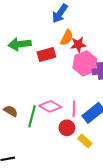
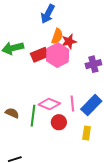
pink hexagon: (85, 63) -> (58, 55), moved
red circle: (67, 128) -> (59, 122), moved
yellow rectangle: (85, 141) -> (87, 133), turned 64

